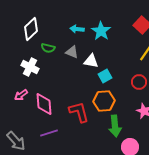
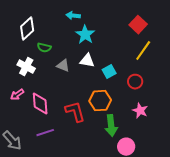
cyan arrow: (77, 29) -> (73, 16), moved
cyan star: (101, 31) -> (85, 35), moved
gray triangle: (72, 52) -> (63, 66), moved
cyan square: (105, 76) -> (109, 72), moved

